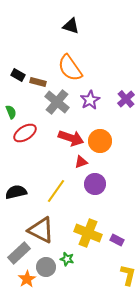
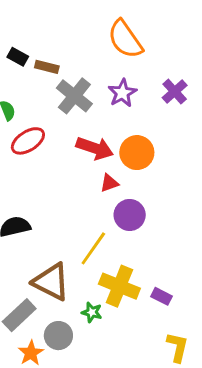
orange semicircle: (70, 68) -> (125, 39), moved
yellow line: (56, 191) -> (93, 248), moved
green star: (67, 259) -> (92, 312), moved

